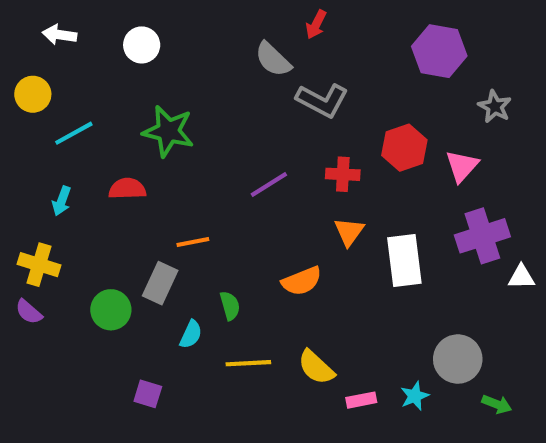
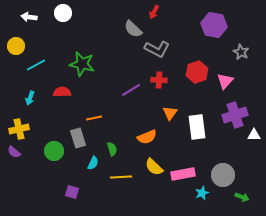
white circle: (142, 45) -> (63, 13), moved
red cross: (343, 174) -> (159, 80), moved
yellow cross: (39, 265) -> (19, 129), turned -30
gray rectangle: (160, 283) -> (78, 138), turned -42
yellow semicircle: (316, 367) -> (154, 167), moved
pink rectangle: (361, 400) -> (183, 174), moved, size x1.6

